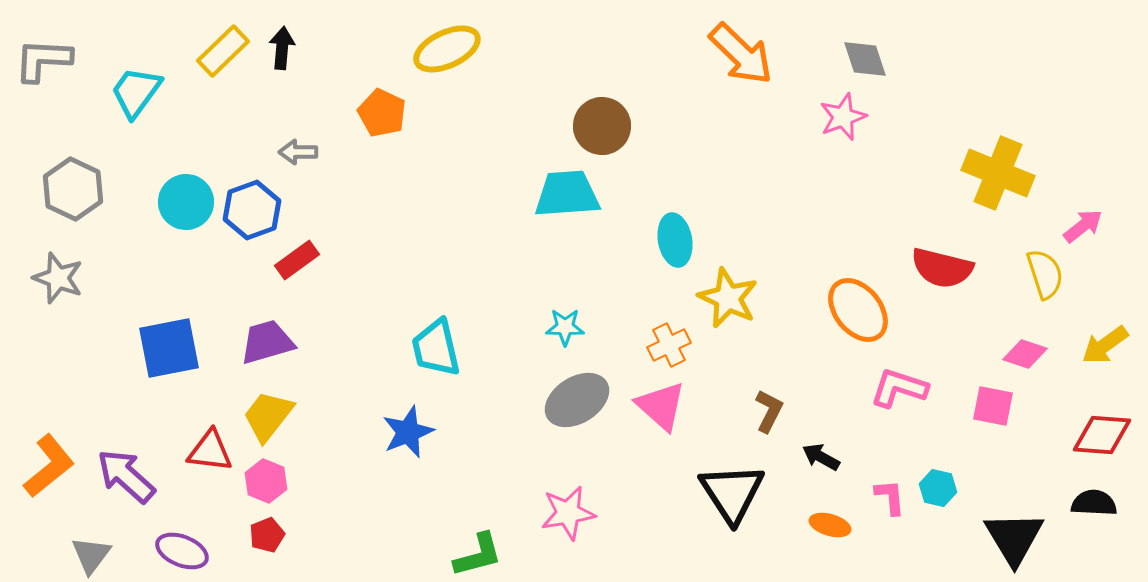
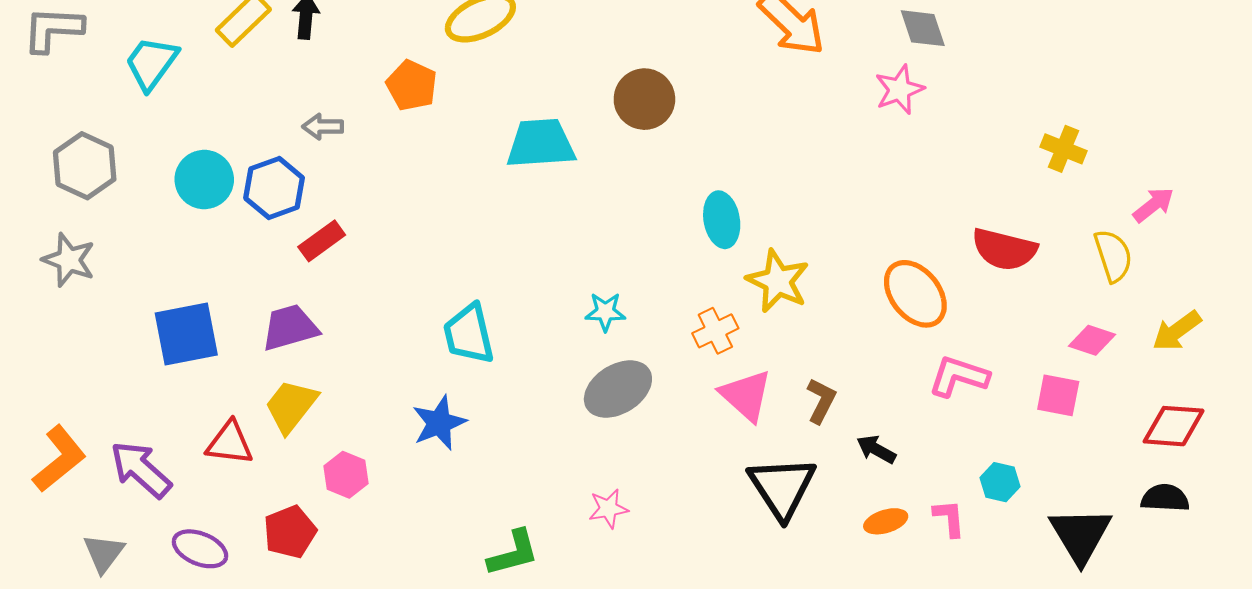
yellow cross: (998, 173) -> (1063, 149), size x0.6
cyan trapezoid: (567, 194) -> (541, 144), moved
pink triangle: (661, 406) -> (746, 395), moved
pink hexagon: (266, 481) -> (346, 475), moved
pink L-shape: (890, 497) -> (949, 518), moved
pink star: (568, 513) -> (608, 509), size x0.7
orange ellipse: (830, 525) -> (886, 521), turned -33
red pentagon: (267, 535) -> (290, 532), size x1.4

